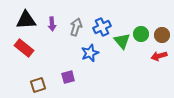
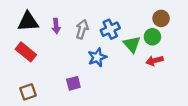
brown circle: (162, 35) -> (161, 18), moved
red arrow: (159, 56) -> (155, 61), moved
brown square: (38, 85) -> (28, 92), moved

